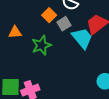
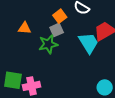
gray square: (64, 24) -> (57, 30), moved

